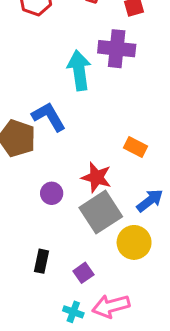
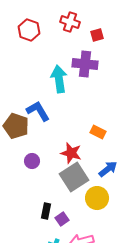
purple circle: (52, 193) -> (32, 161), moved
black rectangle: (41, 261) -> (46, 211), moved

